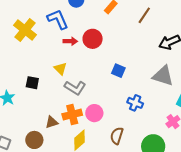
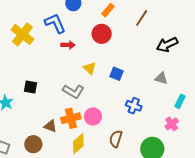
red circle: (93, 39) -> (102, 34), moved
yellow triangle: (60, 69) -> (90, 68), moved
gray triangle: (163, 76) -> (161, 78), size x0.6
brown triangle: (52, 122) -> (50, 126), turned 40

